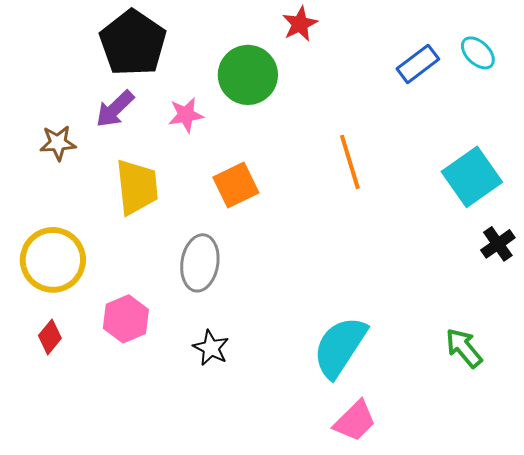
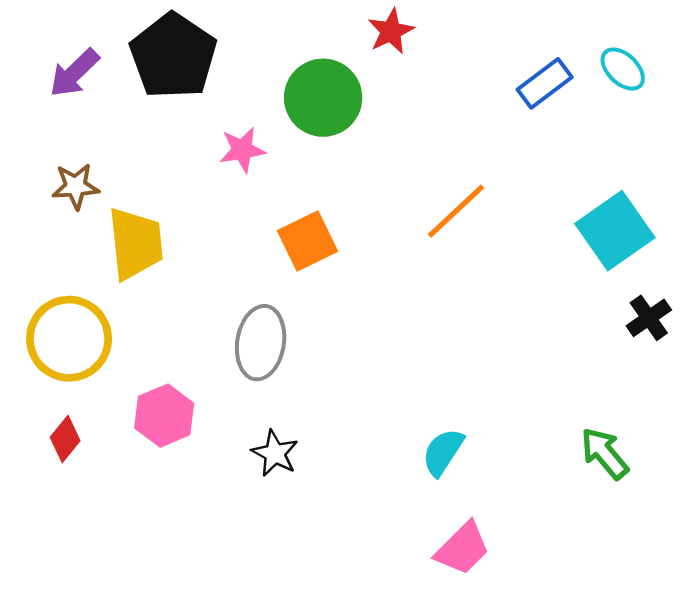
purple arrow: (115, 109) -> (74, 73), moved
orange line: (350, 162) -> (456, 211), turned 64
yellow trapezoid: (137, 187) -> (135, 244), moved
cyan semicircle: (340, 347) -> (443, 452), size x0.6

